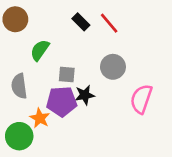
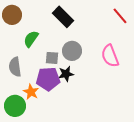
black rectangle: (81, 22) -> (63, 17), size x1.5
red line: (109, 23) -> (120, 16), moved
gray circle: (113, 67) -> (72, 51), moved
pink semicircle: (141, 99) -> (110, 56), moved, turned -40

